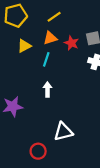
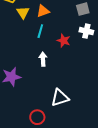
red star: (71, 43) -> (64, 41), moved
yellow triangle: (24, 46) -> (23, 12), moved, turned -32

